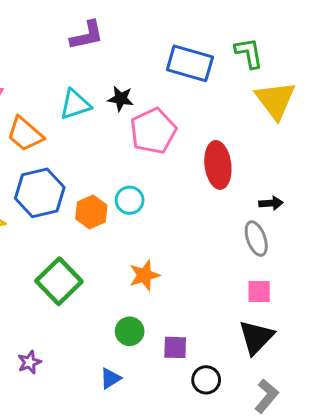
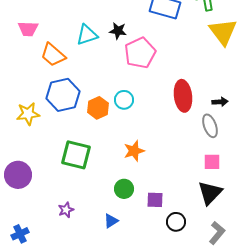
red ellipse: (218, 165) -> (183, 96), moved
green square: (59, 281) -> (76, 155), turned -32
purple star: (29, 362) -> (66, 210), moved

